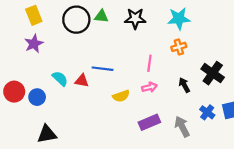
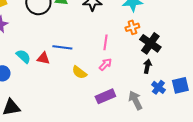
black cross: (213, 73) -> (150, 43), moved
black arrow: (184, 85) -> (147, 66), moved, turned 40
pink arrow: (149, 87) -> (105, 64), turned -32
yellow semicircle: (121, 96) -> (79, 72), turned 56

